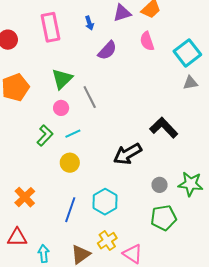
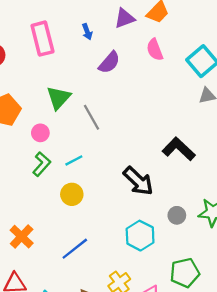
pink circle: (61, 108) -> (40, 133), moved
black arrow: (128, 154) -> (138, 181), turned -104
cyan hexagon: (105, 202) -> (140, 236), moved
blue line: (70, 210) -> (75, 249), turned 35
green pentagon: (164, 218) -> (185, 273), moved

